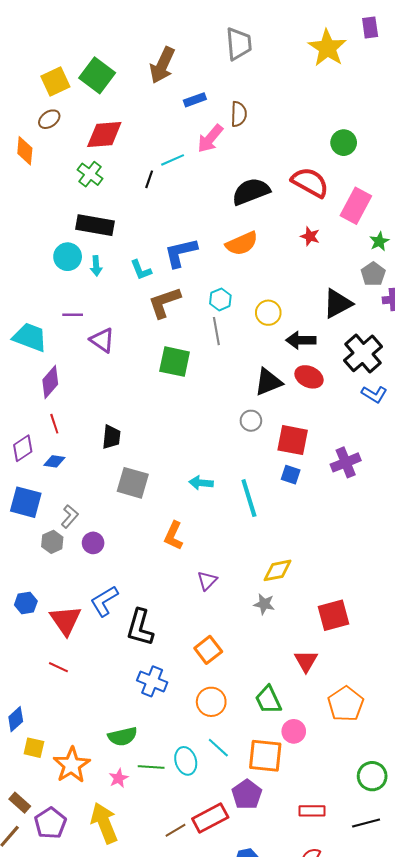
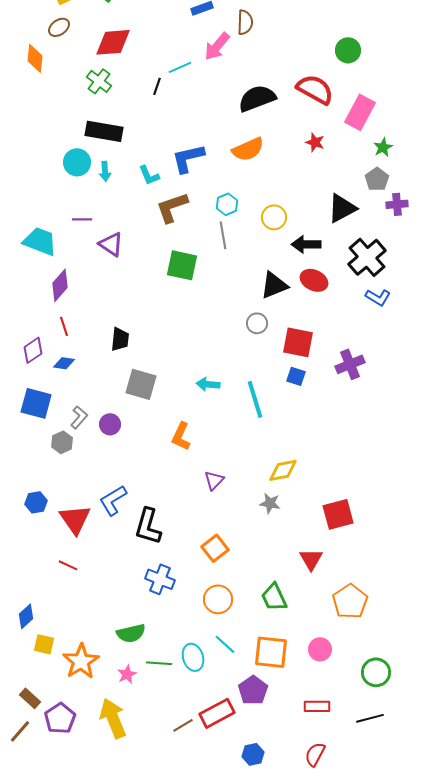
purple circle: (93, 543) -> (110, 424), moved
pink circle: (294, 731) -> (320, 649), moved

